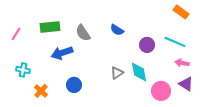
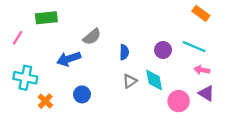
green rectangle: (50, 27) -> (46, 18), moved
blue semicircle: (117, 30) -> (124, 52), moved, turned -120
gray semicircle: (83, 33) -> (92, 37), turned -96
cyan cross: (23, 70) -> (25, 78), size x1.5

